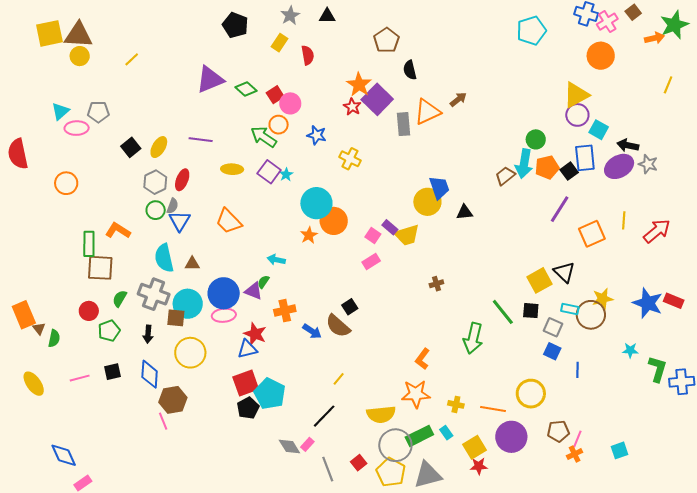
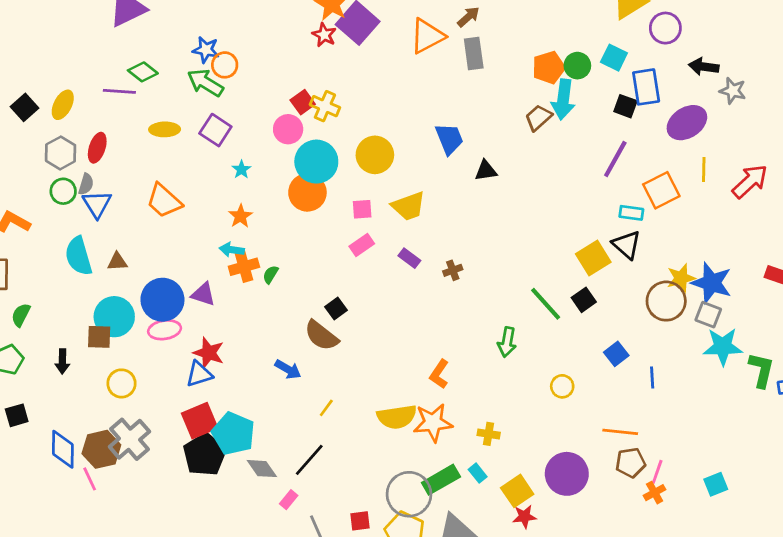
green diamond: (246, 89) -> (143, 72), moved
red square: (275, 95) -> (303, 102), moved
pink circle: (290, 103) -> (288, 129), moved
purple circle: (577, 115) -> (665, 28), moved
gray rectangle: (404, 124) -> (474, 53), moved
cyan square: (599, 130) -> (614, 58), moved
blue star: (317, 135) -> (206, 50), moved
purple ellipse: (619, 166) -> (687, 123), moved
orange pentagon: (547, 167) -> (549, 68), moved
black square: (569, 171) -> (625, 106), turned -30
cyan star: (286, 175) -> (241, 169), moved
yellow circle: (427, 202) -> (375, 155), moved
cyan circle: (316, 203) -> (316, 162), moved
purple rectangle: (390, 227) -> (409, 258), moved
orange star: (309, 235) -> (240, 216), moved
pink square: (373, 235) -> (362, 209), turned -35
green semicircle: (263, 282) -> (271, 274), moved
gray cross: (154, 294) -> (129, 439), moved, turned 32
blue star: (648, 303) -> (712, 283), moved
cyan rectangle: (570, 309) -> (631, 213), moved
orange cross: (285, 311) -> (244, 267), moved
black square: (531, 311) -> (584, 300), turned -36
gray square: (553, 327) -> (708, 315), moved
blue arrow: (312, 331) -> (288, 369), moved
green arrow: (473, 338) -> (507, 342), size x0.7
cyan star: (630, 350) -> (723, 347), size x1.8
blue square: (552, 351) -> (616, 354), turned 30
yellow circle: (190, 353) -> (122, 383), size x0.7
blue diamond: (150, 374) -> (63, 449), moved
yellow circle: (531, 394) -> (562, 386), moved, size x0.6
black pentagon: (248, 408) -> (205, 455), size x1.4
orange line: (493, 409) -> (620, 432), moved
yellow semicircle: (381, 414) -> (397, 417), moved
gray diamond: (289, 446) -> (262, 469), moved
red square: (359, 463) -> (360, 521), turned 35

